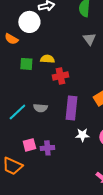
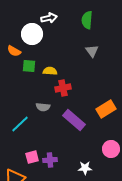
green square: (26, 64) -> (29, 66), moved
gray semicircle: (40, 108) -> (43, 107), moved
purple rectangle: (71, 108) -> (74, 120), turned -55
white star: (82, 135) -> (85, 168), moved

